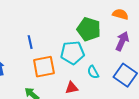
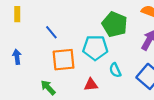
blue line: (30, 42) -> (51, 32), turned -32

